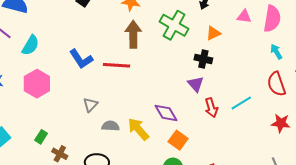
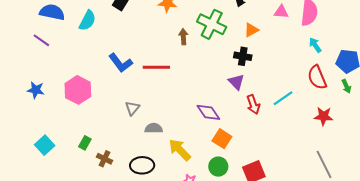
brown arrow: (133, 34) -> (183, 37), moved, size x0.6
cyan semicircle: (30, 45) -> (87, 21), moved
yellow arrow: (138, 129) -> (180, 150), moved

